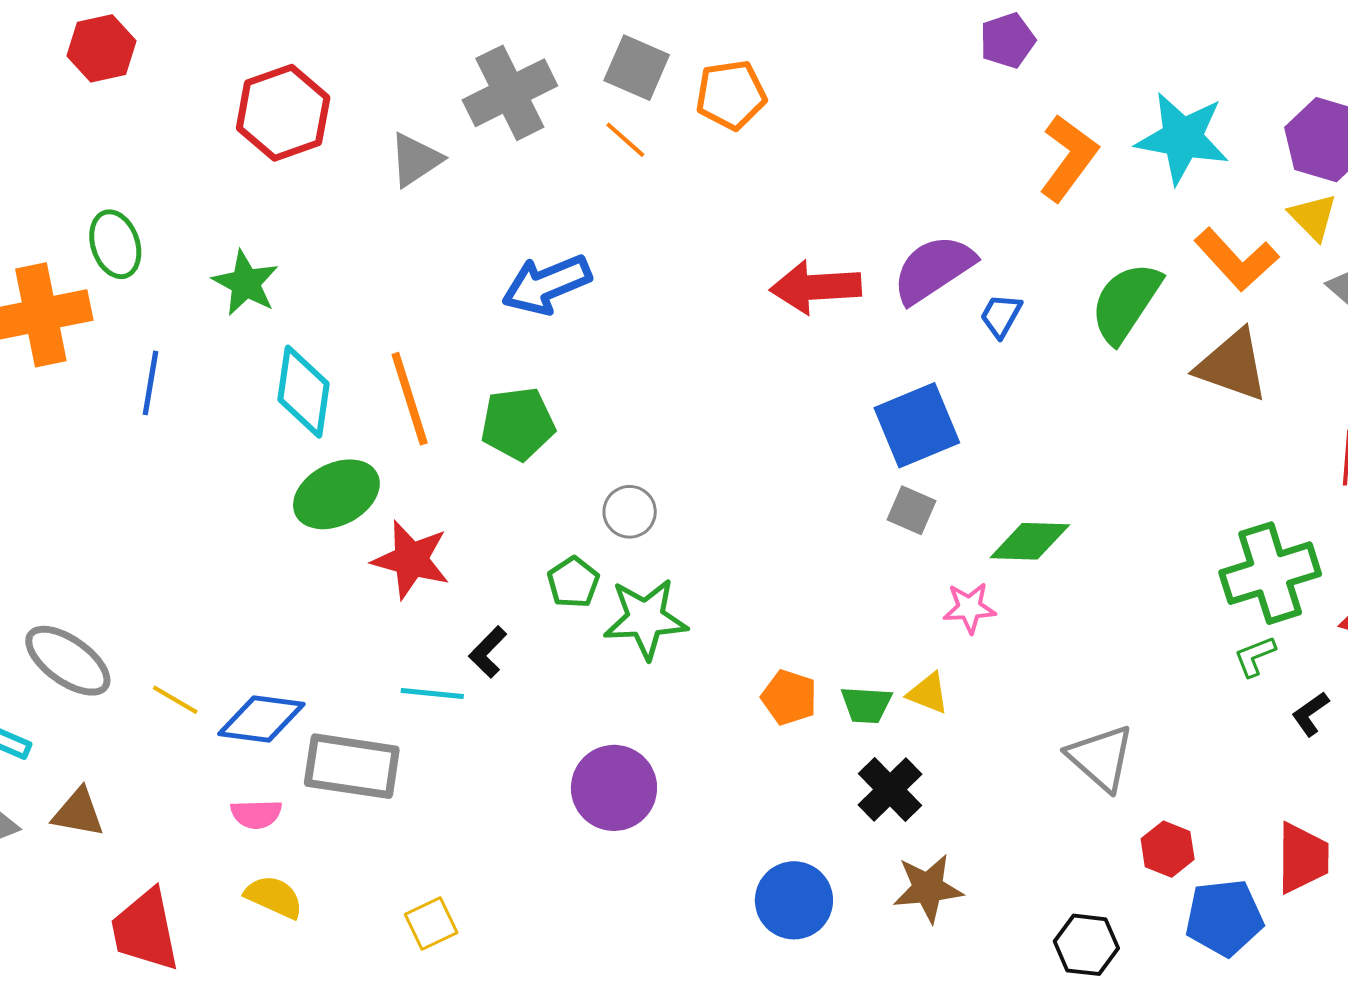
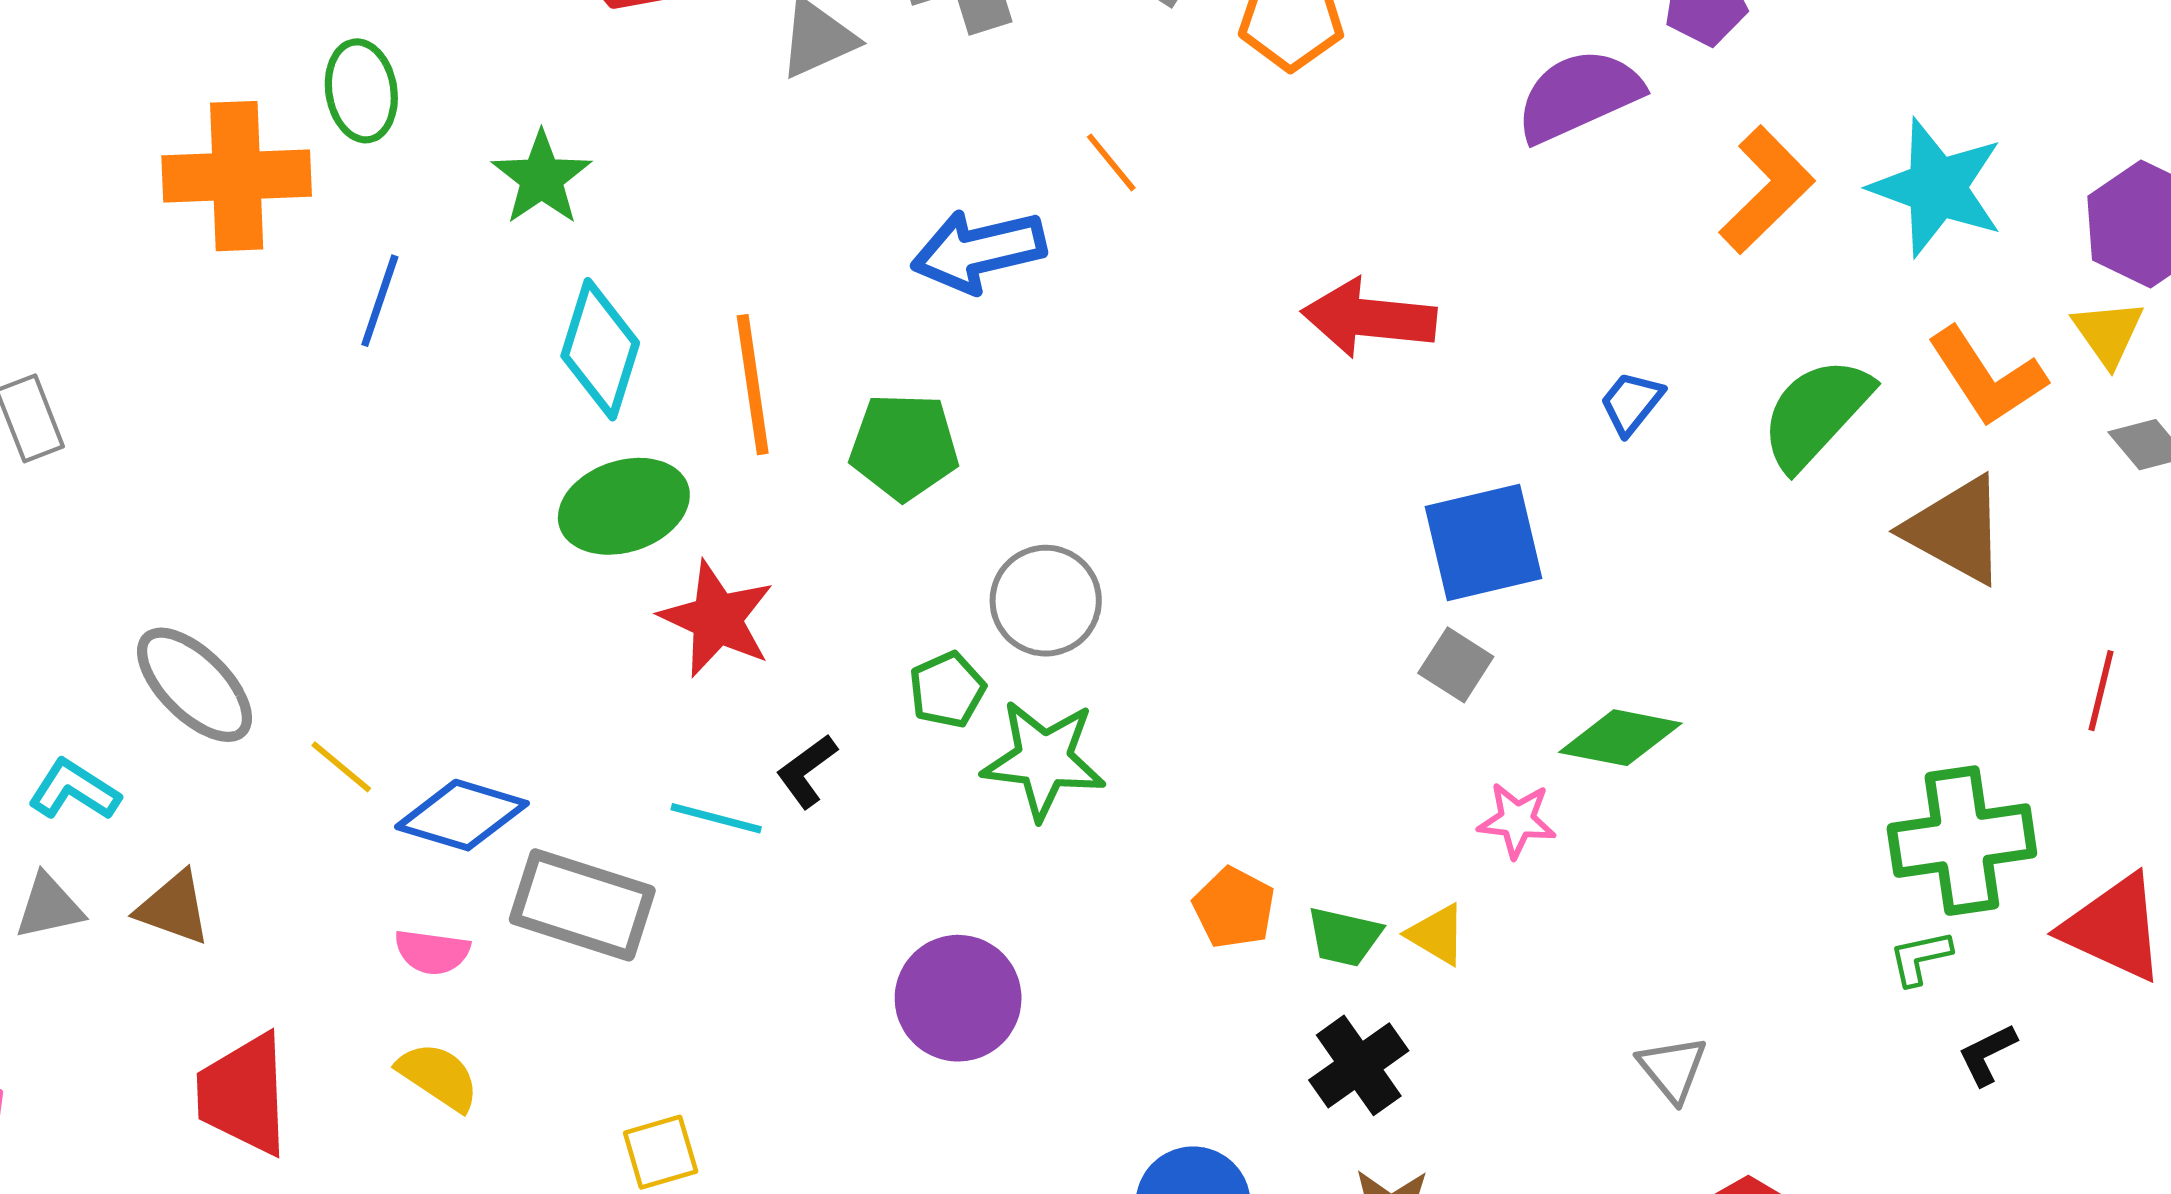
orange line: (625, 140) -> (1111, 162), moved
purple semicircle: (933, 269) -> (1579, 95), moved
gray circle: (630, 512) -> (1046, 601), size x1.4
gray triangle: (1101, 758) -> (1672, 1069), size x0.7

